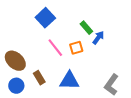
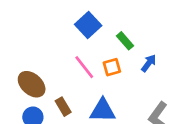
blue square: (45, 18) -> (88, 25), moved
blue arrow: (98, 38) -> (149, 63), moved

